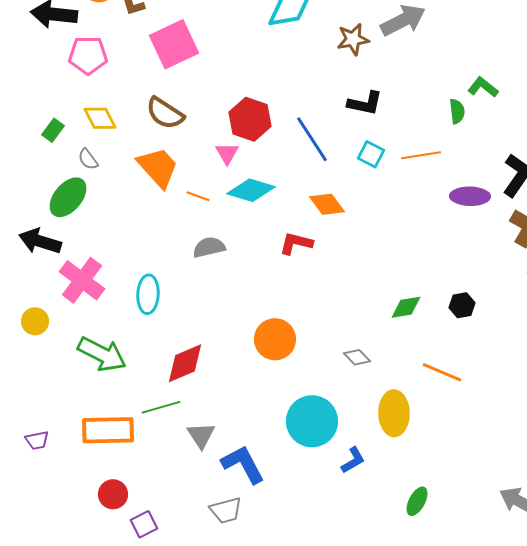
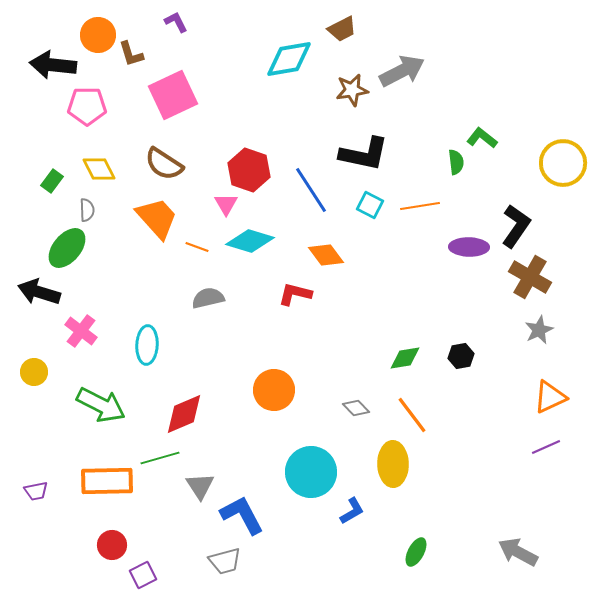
black L-shape: (365, 103) -> (364, 154), size x1.4
gray semicircle: (88, 159) -> (87, 210), turned -145
pink cross: (82, 280) -> (81, 331), size x0.7
orange line: (442, 372) -> (412, 415), moved, turned 30

